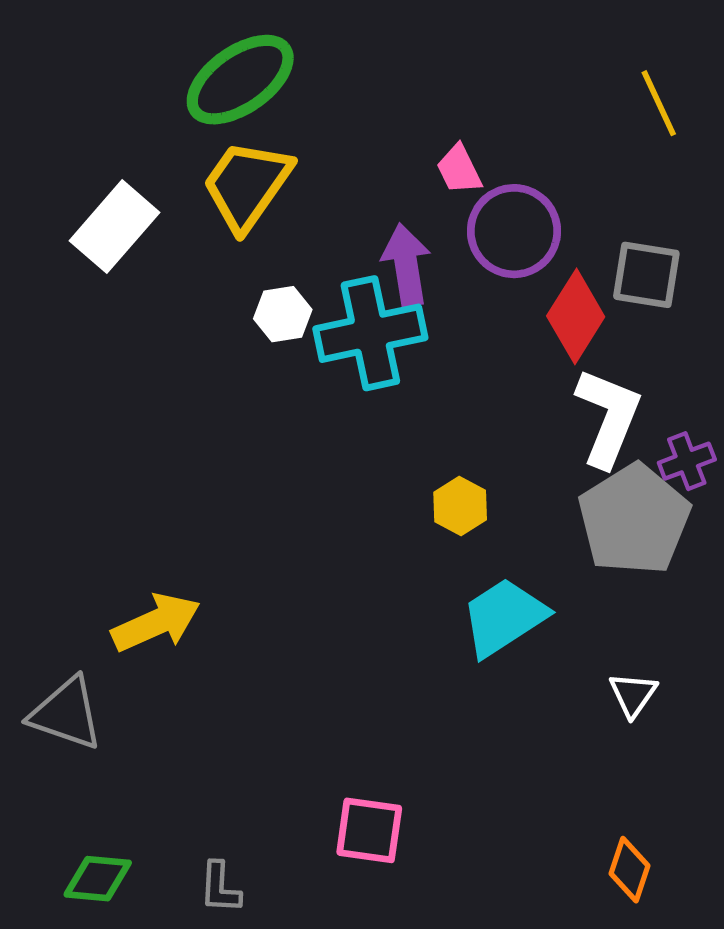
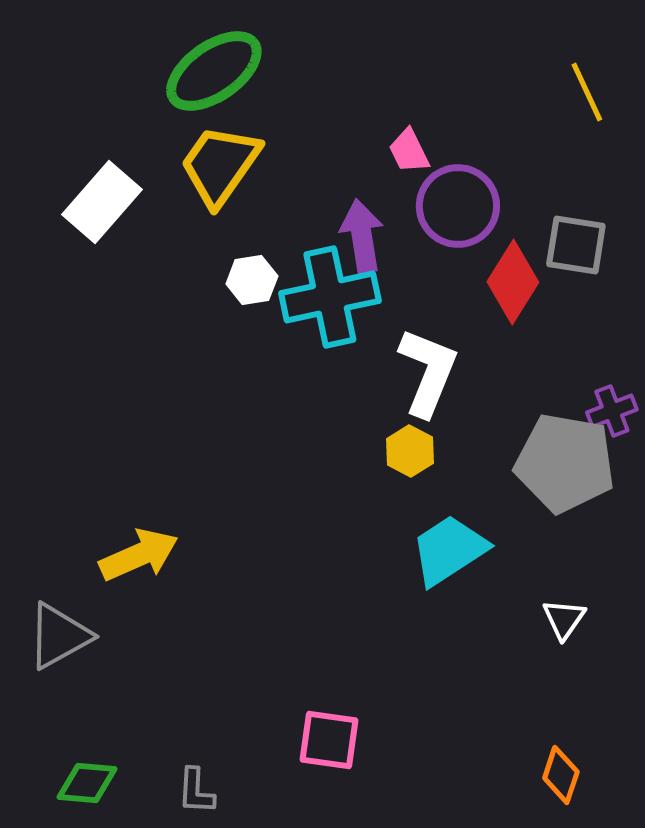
white L-shape: (608, 417) -> (428, 372), moved
gray pentagon: (634, 519) -> (565, 463), turned -30
gray triangle: (66, 714) -> (59, 636), turned -48

